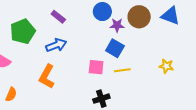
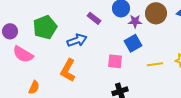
purple rectangle: (58, 17) -> (94, 18), moved
blue square: (115, 48) -> (133, 43), turned 30
yellow line: (122, 70) -> (155, 64), moved

